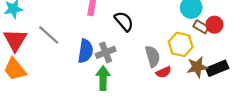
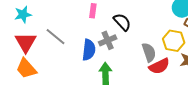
gray cross: (106, 52) -> (108, 40), moved
red semicircle: (164, 72) -> (159, 66), size x1.5

